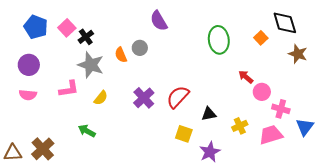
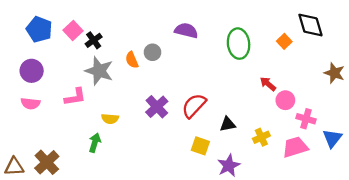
purple semicircle: (159, 21) -> (186, 30), moved, turned 135
brown star: (298, 54) -> (334, 73), moved
yellow semicircle: (101, 98) -> (110, 119), moved, turned 56
green arrow: (87, 131) -> (95, 143), turned 78

